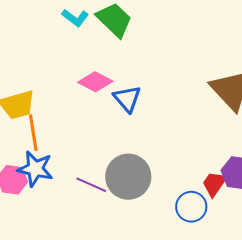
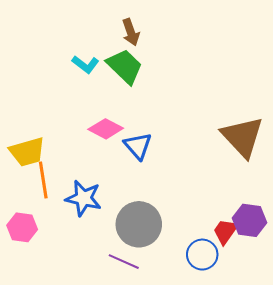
blue star: (35, 169) -> (84, 198), moved
purple line: (91, 185) -> (124, 262), moved

